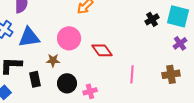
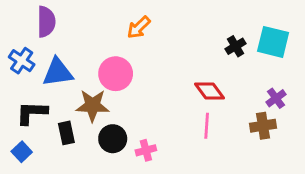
purple cross: (180, 43) -> (276, 98), moved
red diamond: (102, 50) -> (210, 91), moved
brown star: (53, 60) -> (92, 105), size x1.6

